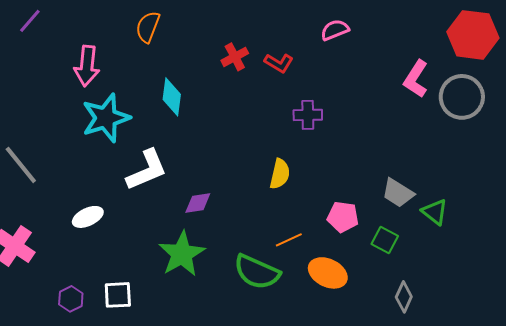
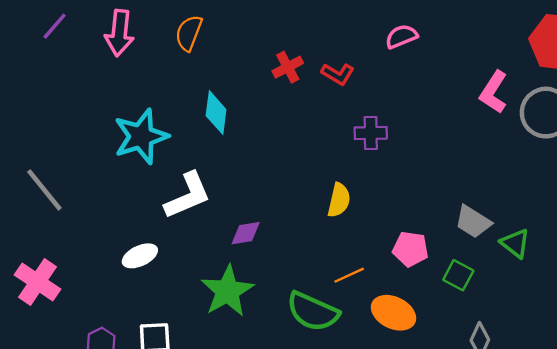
pink arrow: (87, 66) -> (119, 33), moved
white ellipse: (88, 217) -> (140, 256), moved

